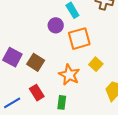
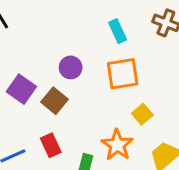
purple circle: (56, 25) -> (71, 67), moved
orange star: (69, 75) -> (117, 145), moved

